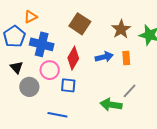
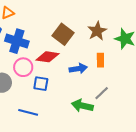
brown square: (80, 24) -> (63, 34), moved
blue arrow: (104, 57) -> (78, 69), moved
red diamond: (73, 58) -> (47, 57), turned 65

